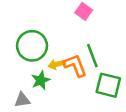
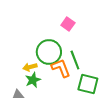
green circle: (32, 46) -> (49, 52), moved
yellow arrow: (57, 64) -> (30, 67), moved

